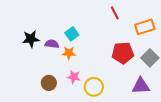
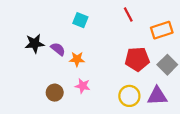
cyan square: (72, 34) -> (80, 20), moved, turned -32
purple semicircle: (52, 44) -> (58, 49), turned 32
yellow circle: (94, 87) -> (129, 96), moved

